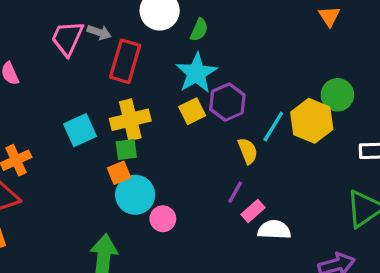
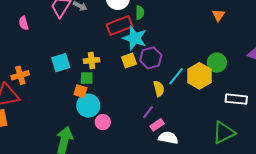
green semicircle: (199, 30) -> (140, 13), turned -32
red rectangle: (125, 61) -> (119, 26), moved, turned 45
cyan star: (196, 73) -> (135, 38), turned -30
yellow cross: (130, 120) -> (92, 60), size x0.7
orange square: (119, 173) -> (80, 91), turned 32

